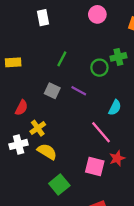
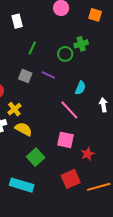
white rectangle: (43, 18) -> (17, 21), moved
red star: (117, 158) -> (88, 154), moved

